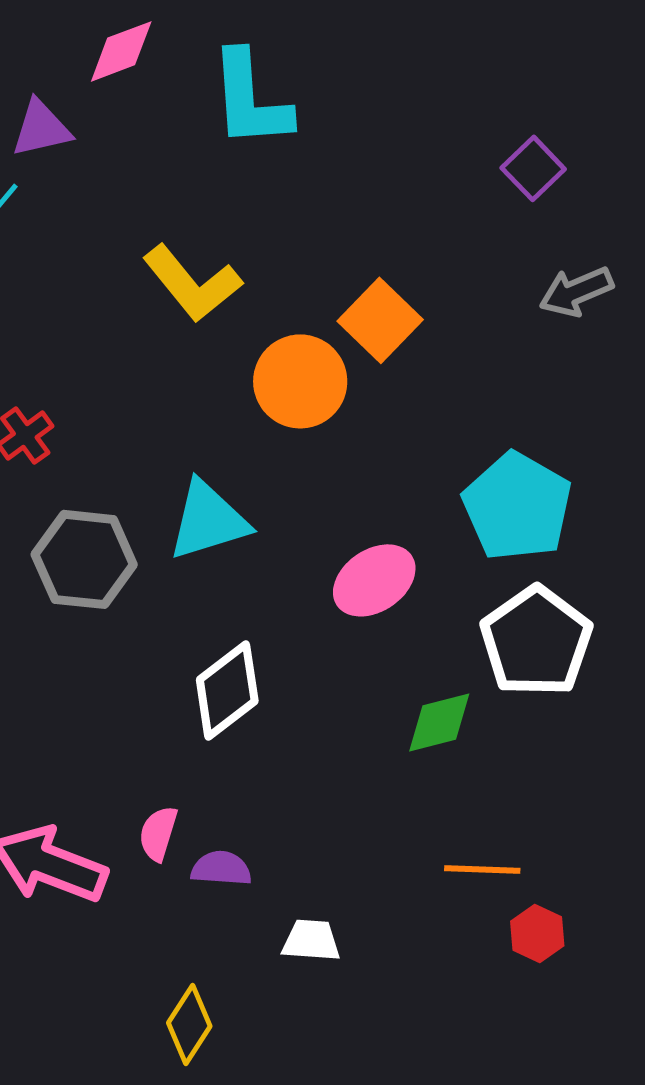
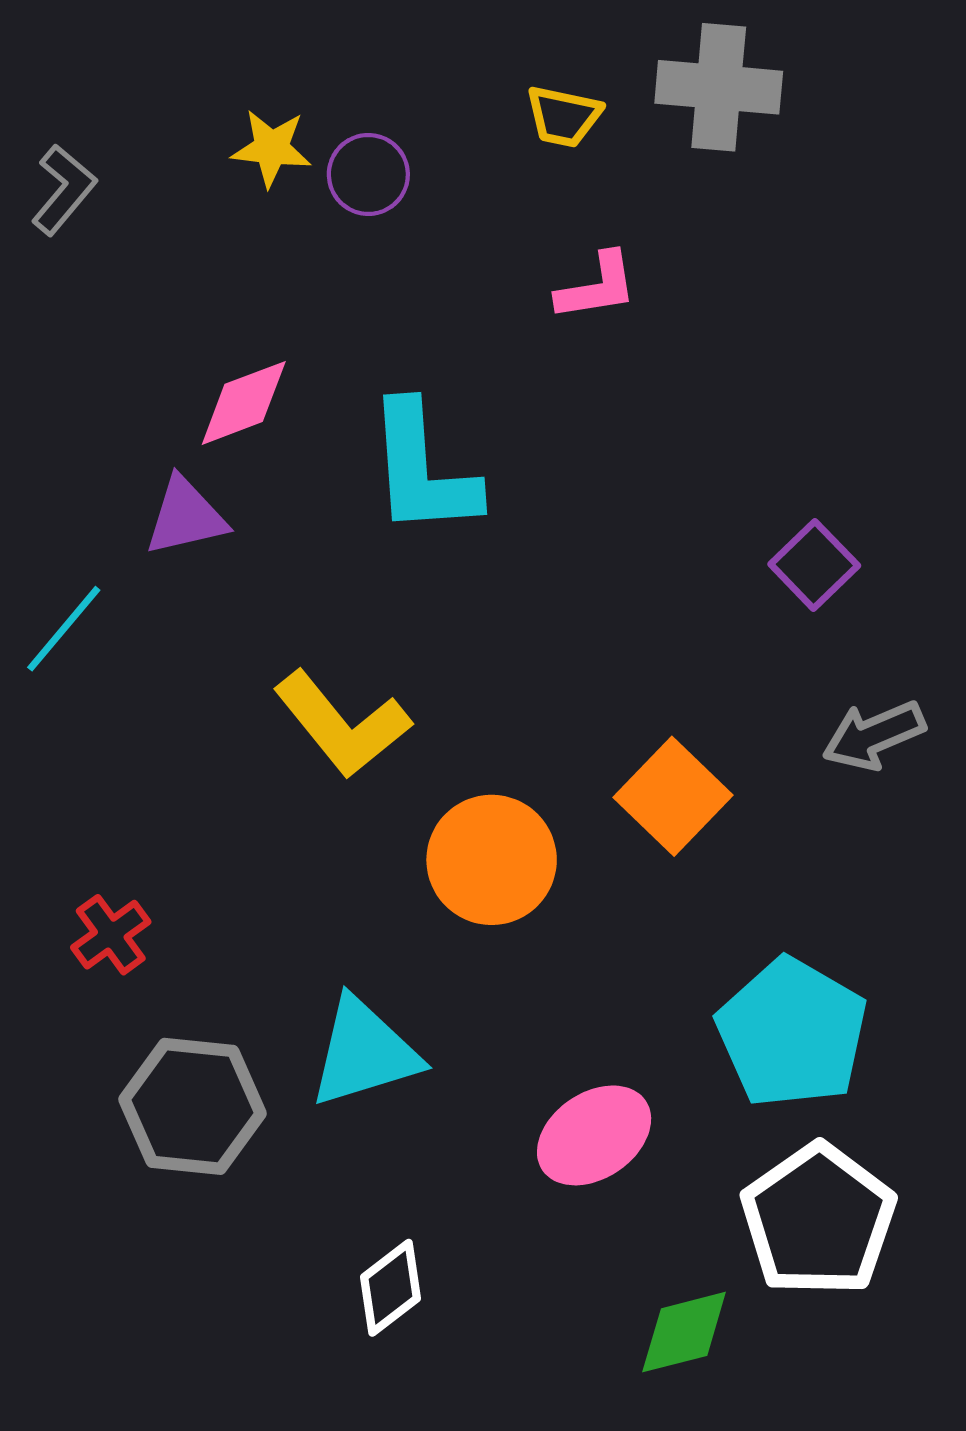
purple triangle: (41, 128) -> (186, 516), moved
orange square: (380, 320) -> (673, 796), moved
white diamond: (227, 690) -> (390, 1288), size x0.7

